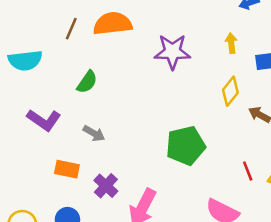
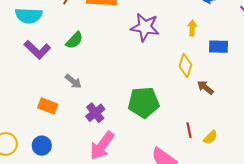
yellow diamond: (230, 91) -> (185, 65), turned -30
purple L-shape: (44, 120) -> (37, 50), moved
purple cross: (106, 186) -> (95, 113), moved

